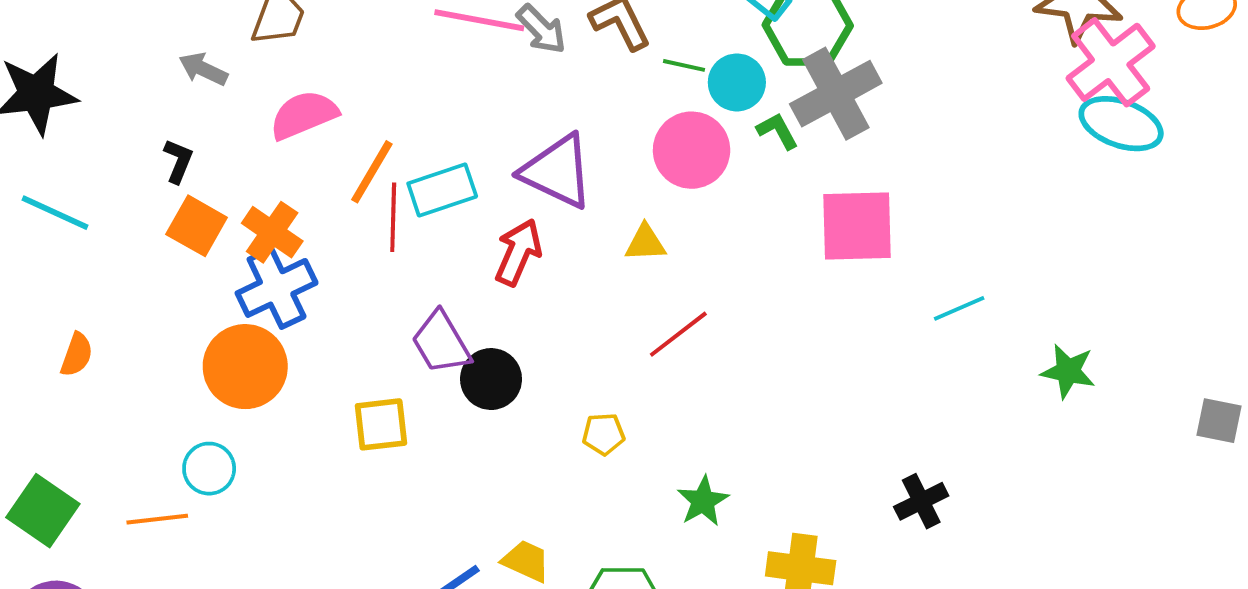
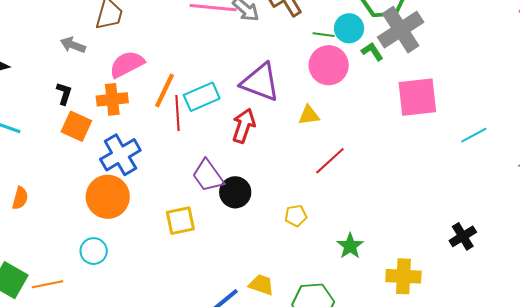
green line: (684, 65) -> (324, 35), moved
orange cross: (272, 232) -> (112, 99), moved, turned -36
orange line: (157, 519) -> (47, 284), moved

